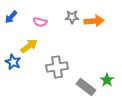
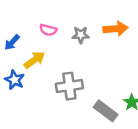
blue arrow: (11, 17) -> (12, 42), moved
gray star: (72, 17) -> (81, 35), moved

